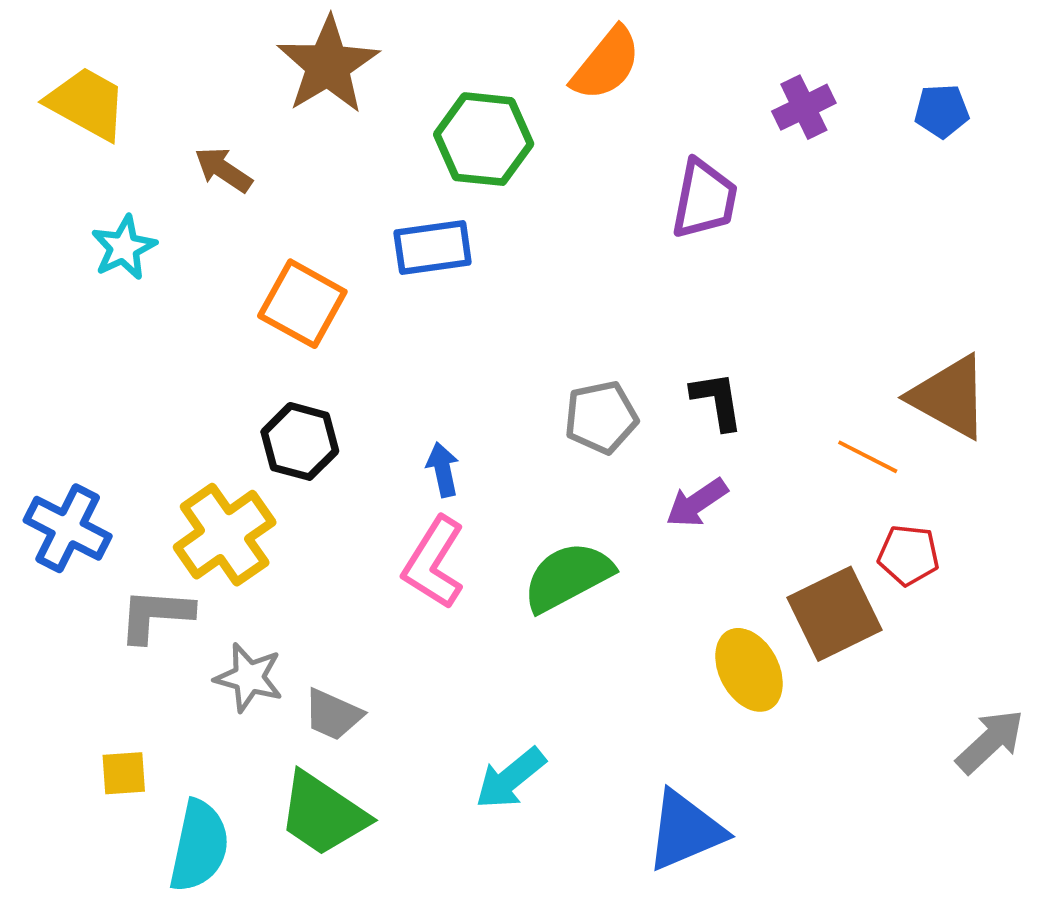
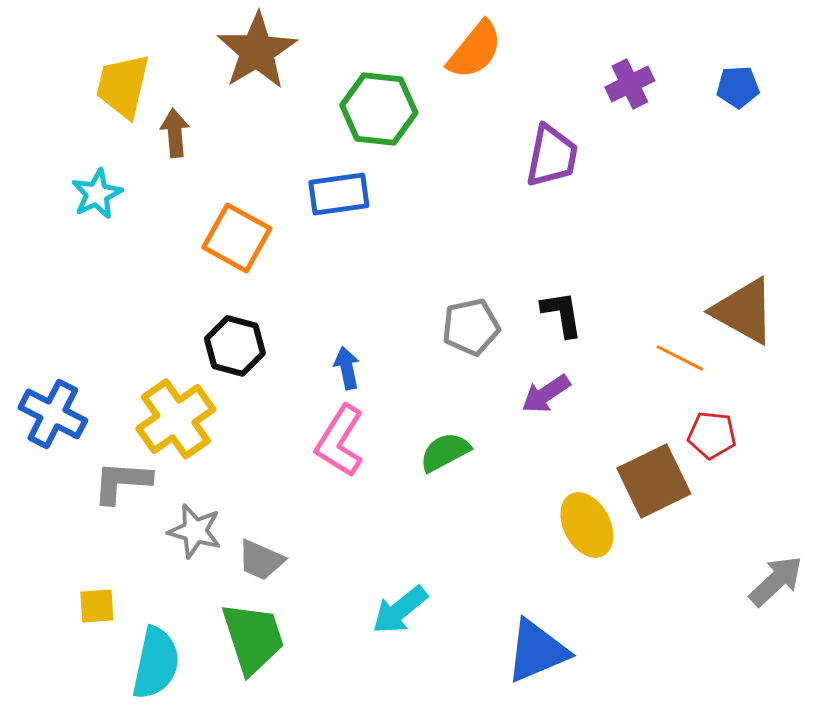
yellow trapezoid: (87, 103) -> (123, 86), moved, turned -106
brown arrow: (223, 170) -> (175, 133), turned 51
green semicircle: (568, 577) -> (445, 452), size x0.7
green trapezoid: (323, 814) -> (253, 638), turned -142

